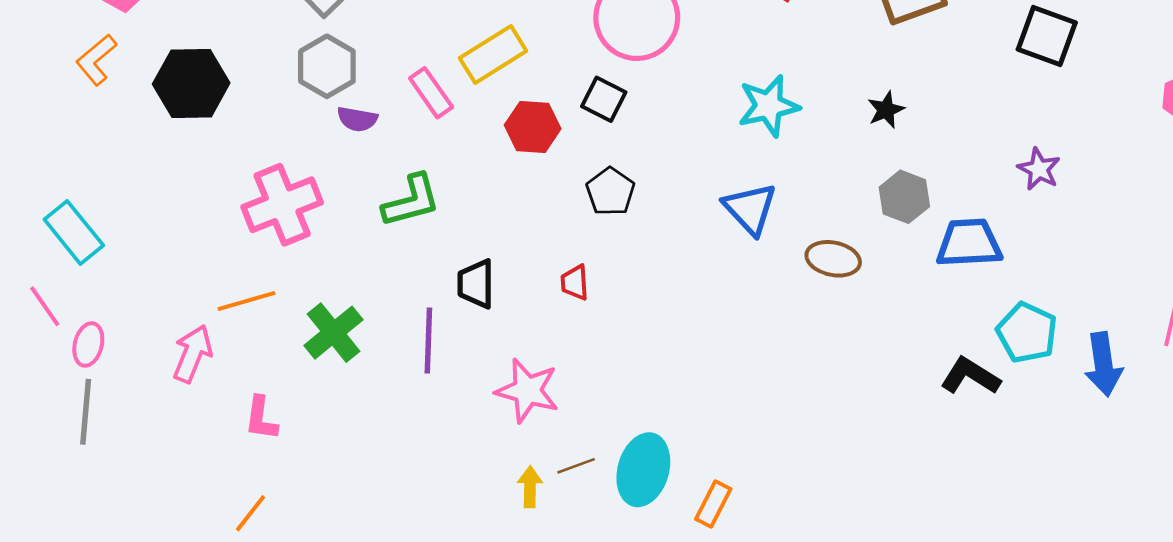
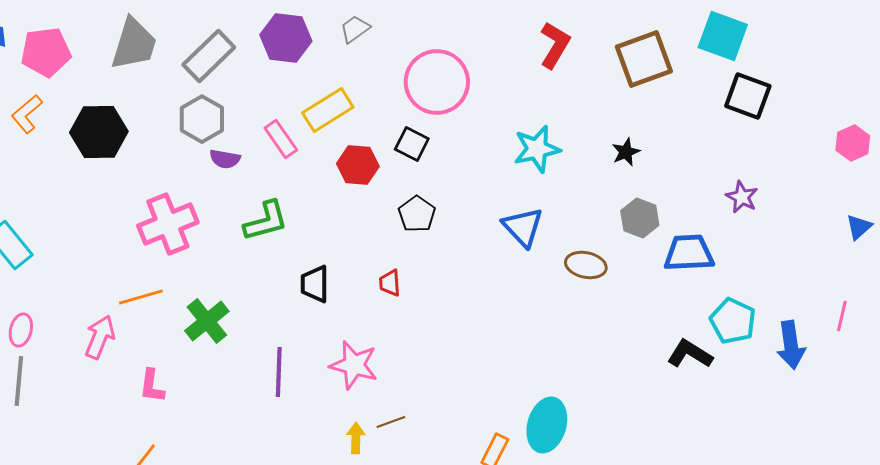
purple line: (428, 341) -> (279, 372), moved
cyan ellipse: (643, 470) -> (547, 425), moved

